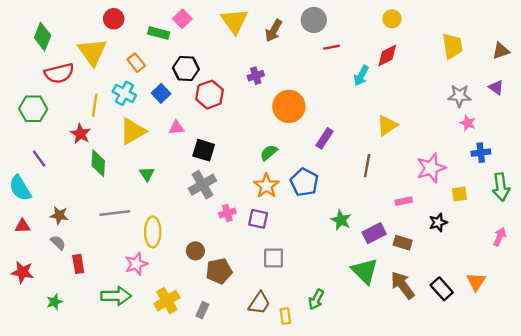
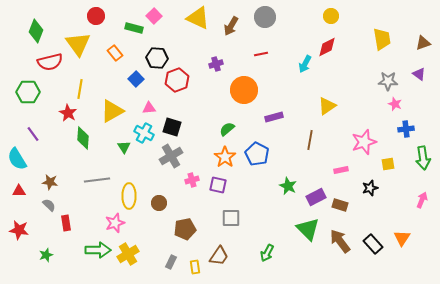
yellow triangle: (234, 21) -> (198, 18), turned -30
red line: (332, 47) -> (261, 54), moved
cyan cross: (124, 93) -> (144, 133), moved
purple rectangle: (324, 138) -> (274, 117), turned 42
brown circle: (195, 251) -> (159, 203), moved
yellow cross: (167, 301) -> (128, 254), moved
yellow rectangle: (285, 316) -> (195, 267), moved

